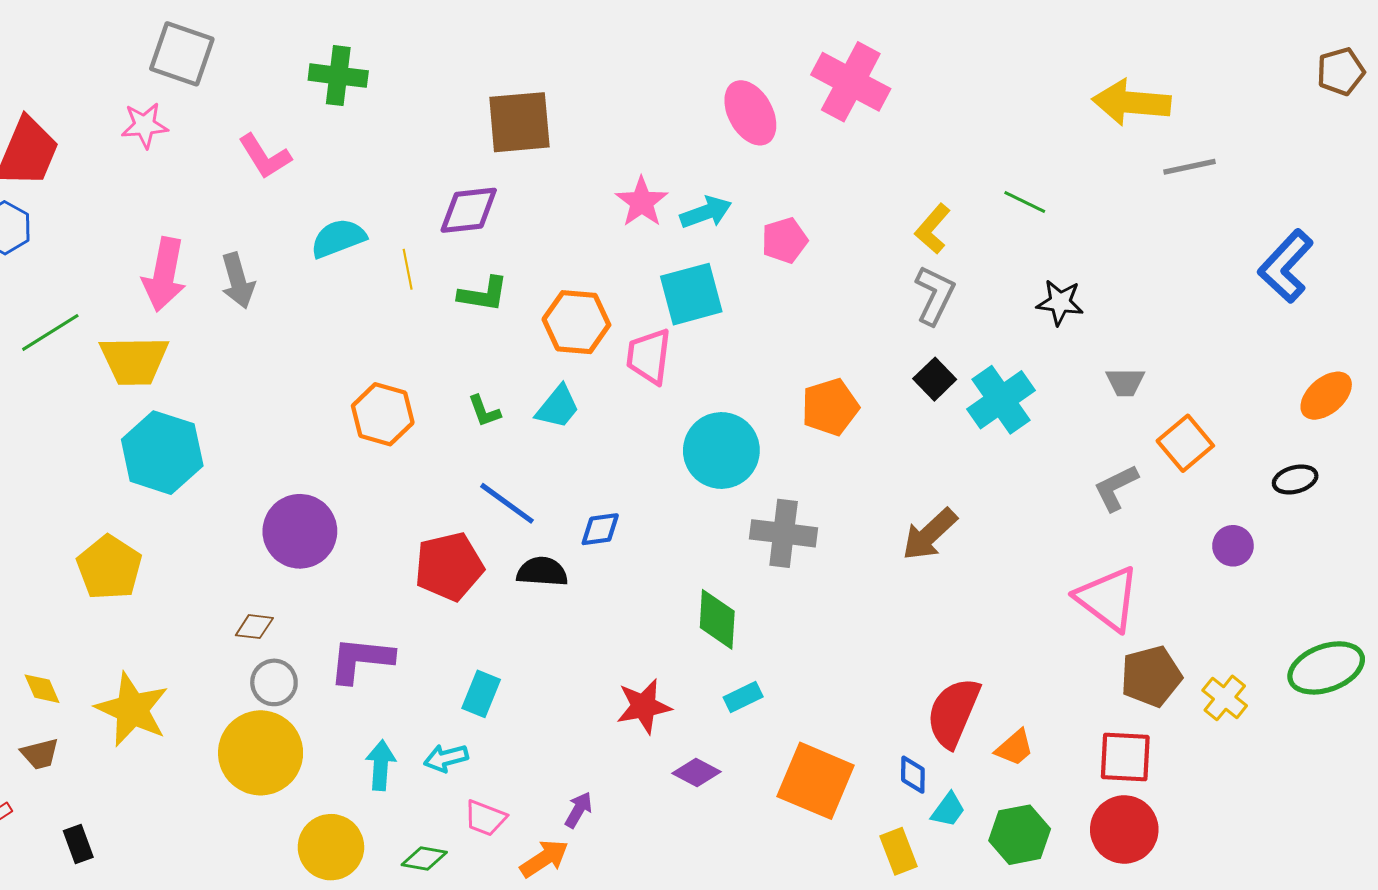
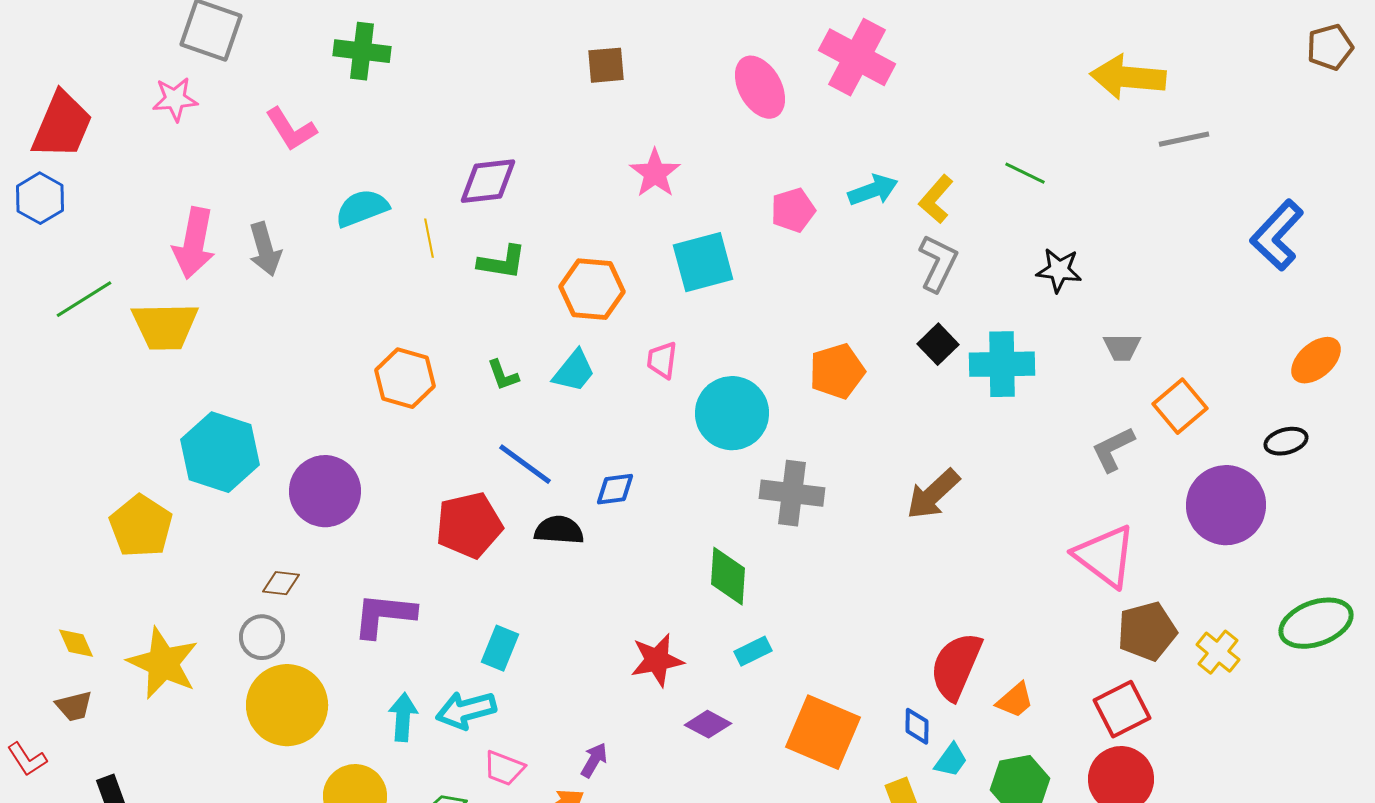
brown square: (519, 122) -> (606, 65), moved, size x0.6
cyan arrow: (706, 212) -> (873, 190), moved
pink trapezoid: (649, 356) -> (662, 360), moved, size x0.7
cyan cross: (1001, 400) -> (1002, 364), turned 34
cyan hexagon: (162, 453) -> (220, 452), moved
purple circle: (1233, 546) -> (1226, 505), size x2.0
gray circle: (274, 682) -> (262, 637), moved
red square: (1125, 757) -> (1122, 709), turned -30
cyan arrow: (446, 758) -> (466, 710), size x1.4

